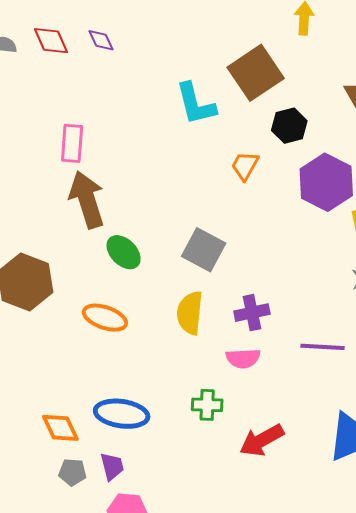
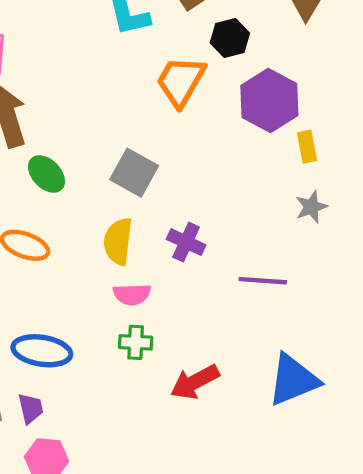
orange trapezoid: (245, 166) -> (181, 81), size x1.6
purple cross: (252, 313) -> (186, 242), turned 36
pink semicircle: (243, 358) -> (132, 294), moved

